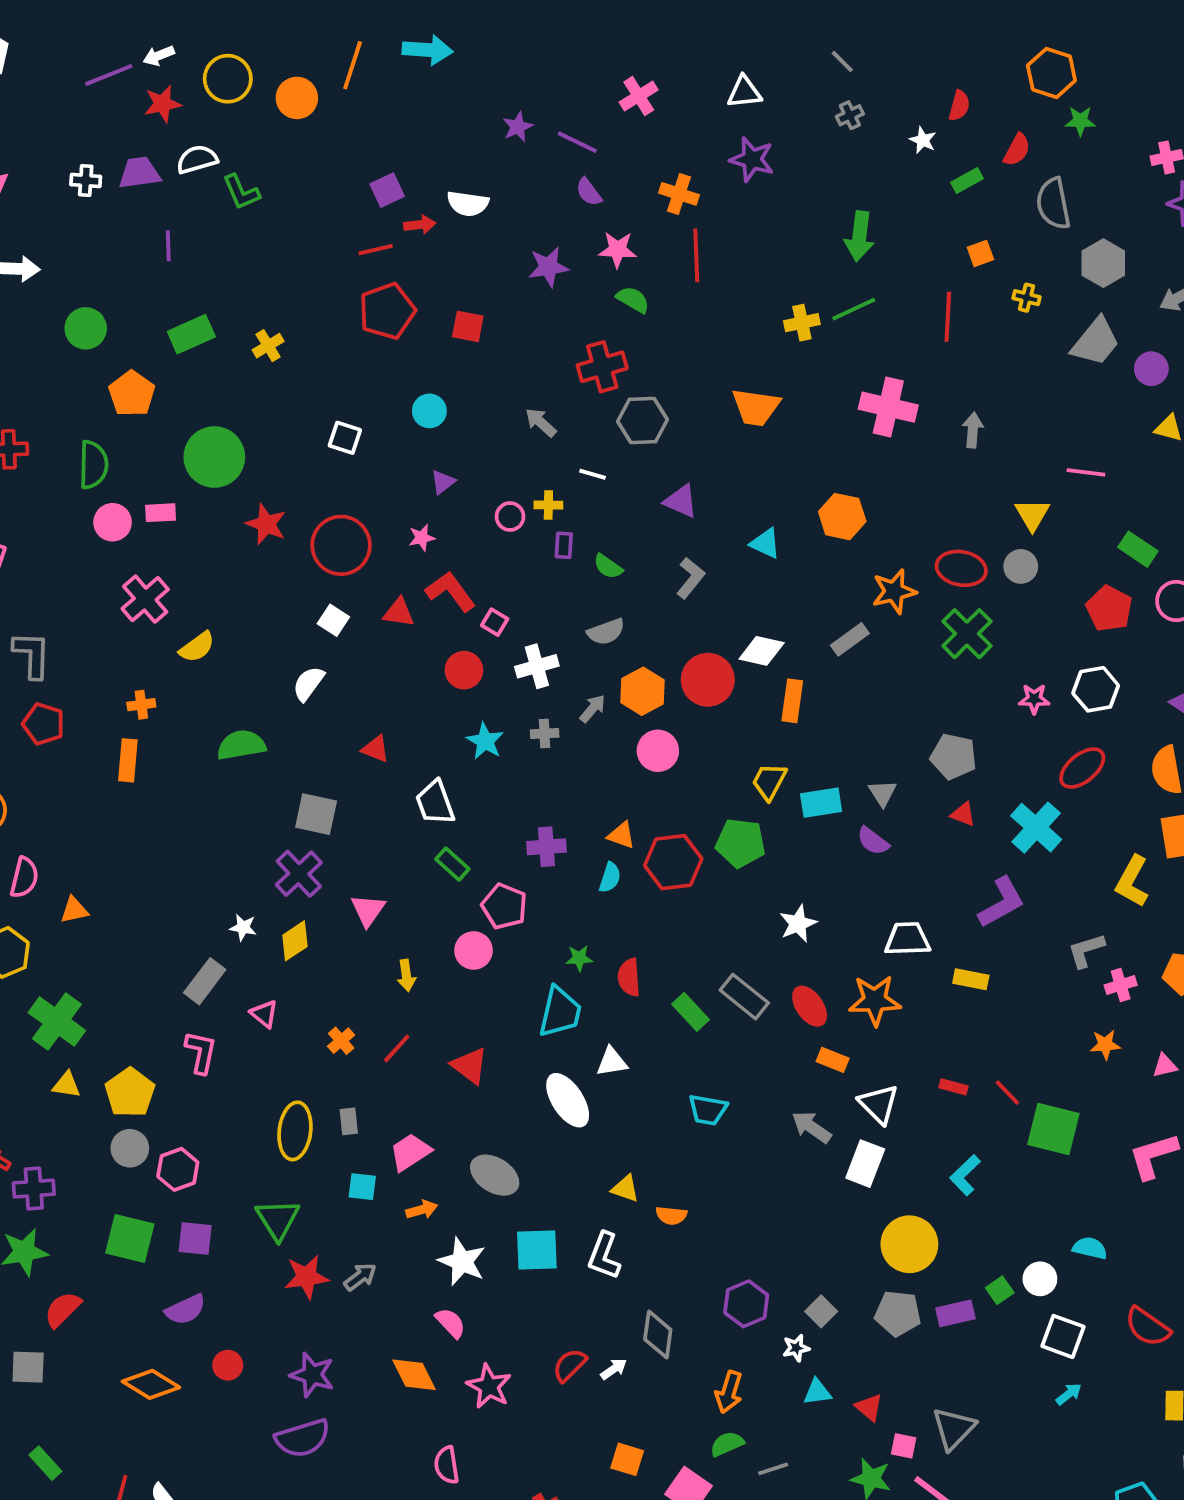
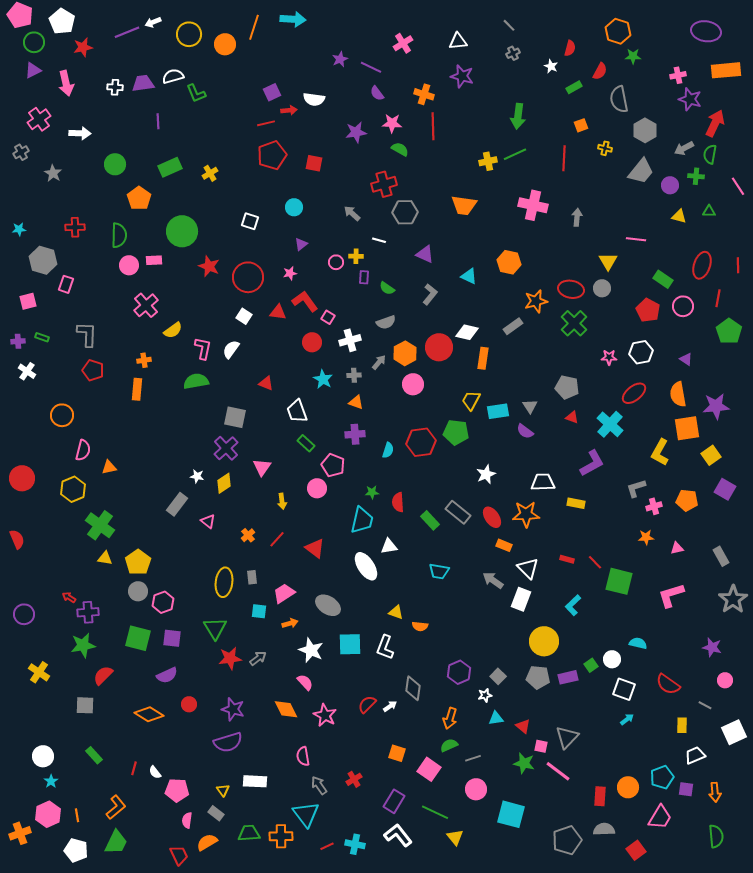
red star: (162, 104) -> (83, 47), moved
orange triangle: (621, 835) -> (356, 402), moved
pink L-shape: (201, 1052) -> (203, 348), moved

